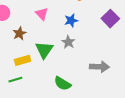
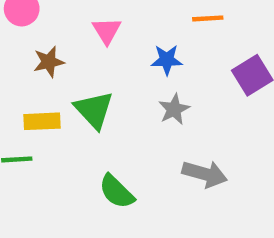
gray star: (68, 42) -> (174, 109), moved
green triangle: (44, 50) -> (94, 110), turned -30

